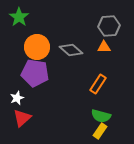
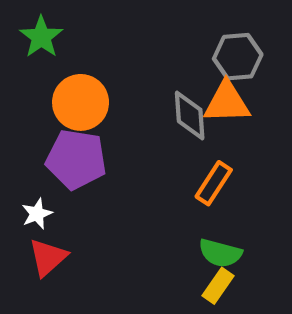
orange triangle: (104, 47) -> (227, 102), size x1.6
gray diamond: (71, 50) -> (190, 116), moved, turned 45

